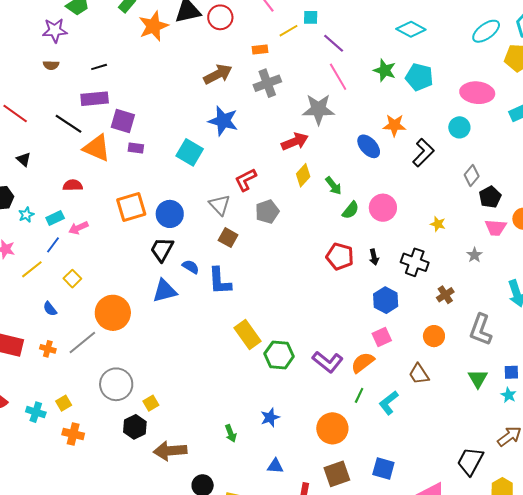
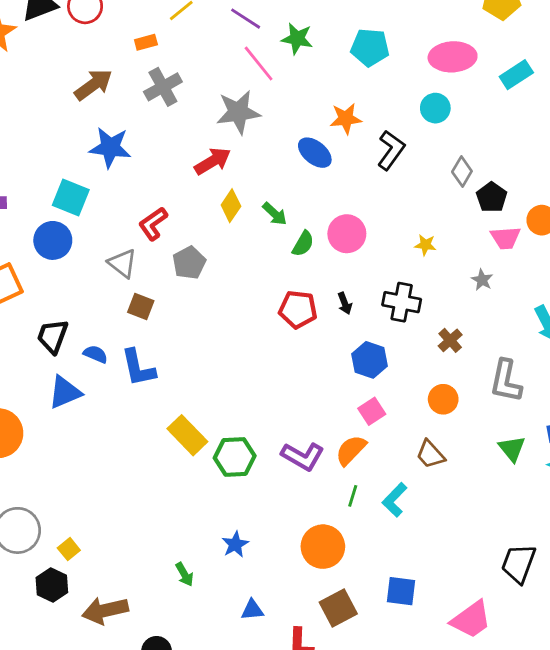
green star: (385, 70) -> (297, 39), moved
blue circle: (170, 214) -> (53, 240), moved

